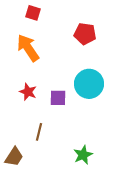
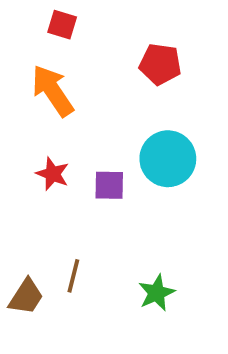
brown line: (39, 132) -> (73, 276), moved

